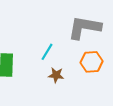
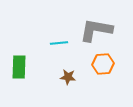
cyan line: (47, 52) -> (59, 43), moved, turned 54

